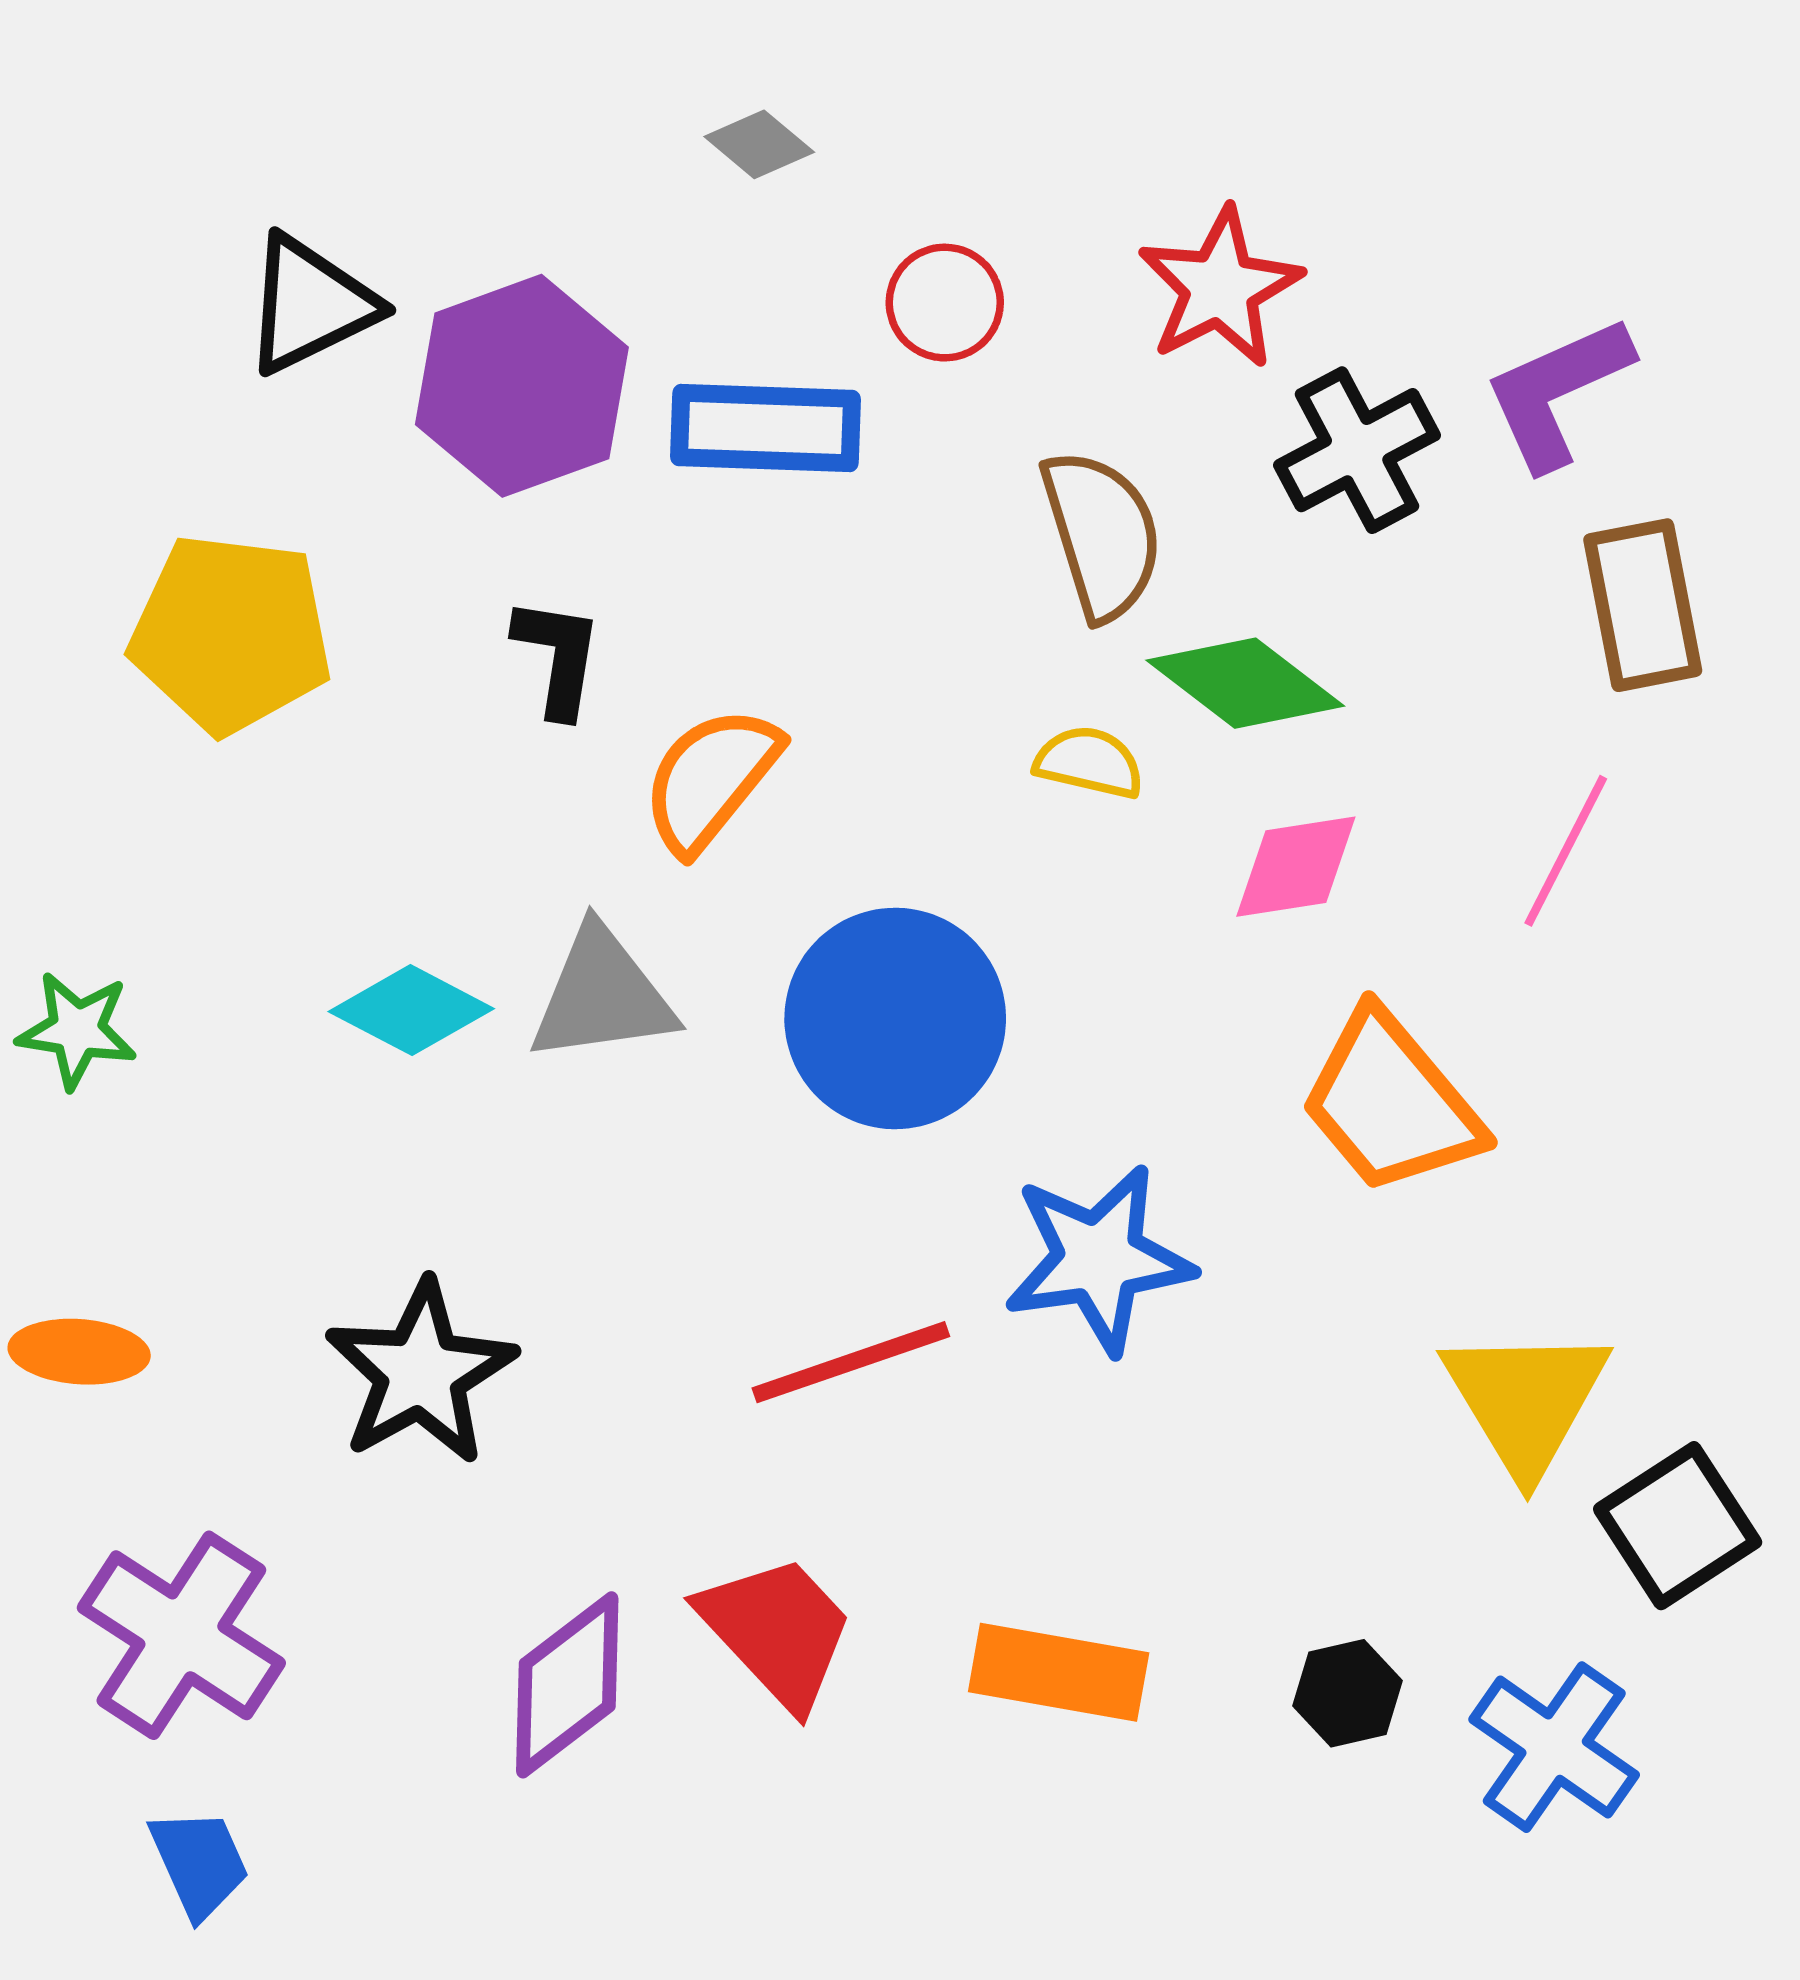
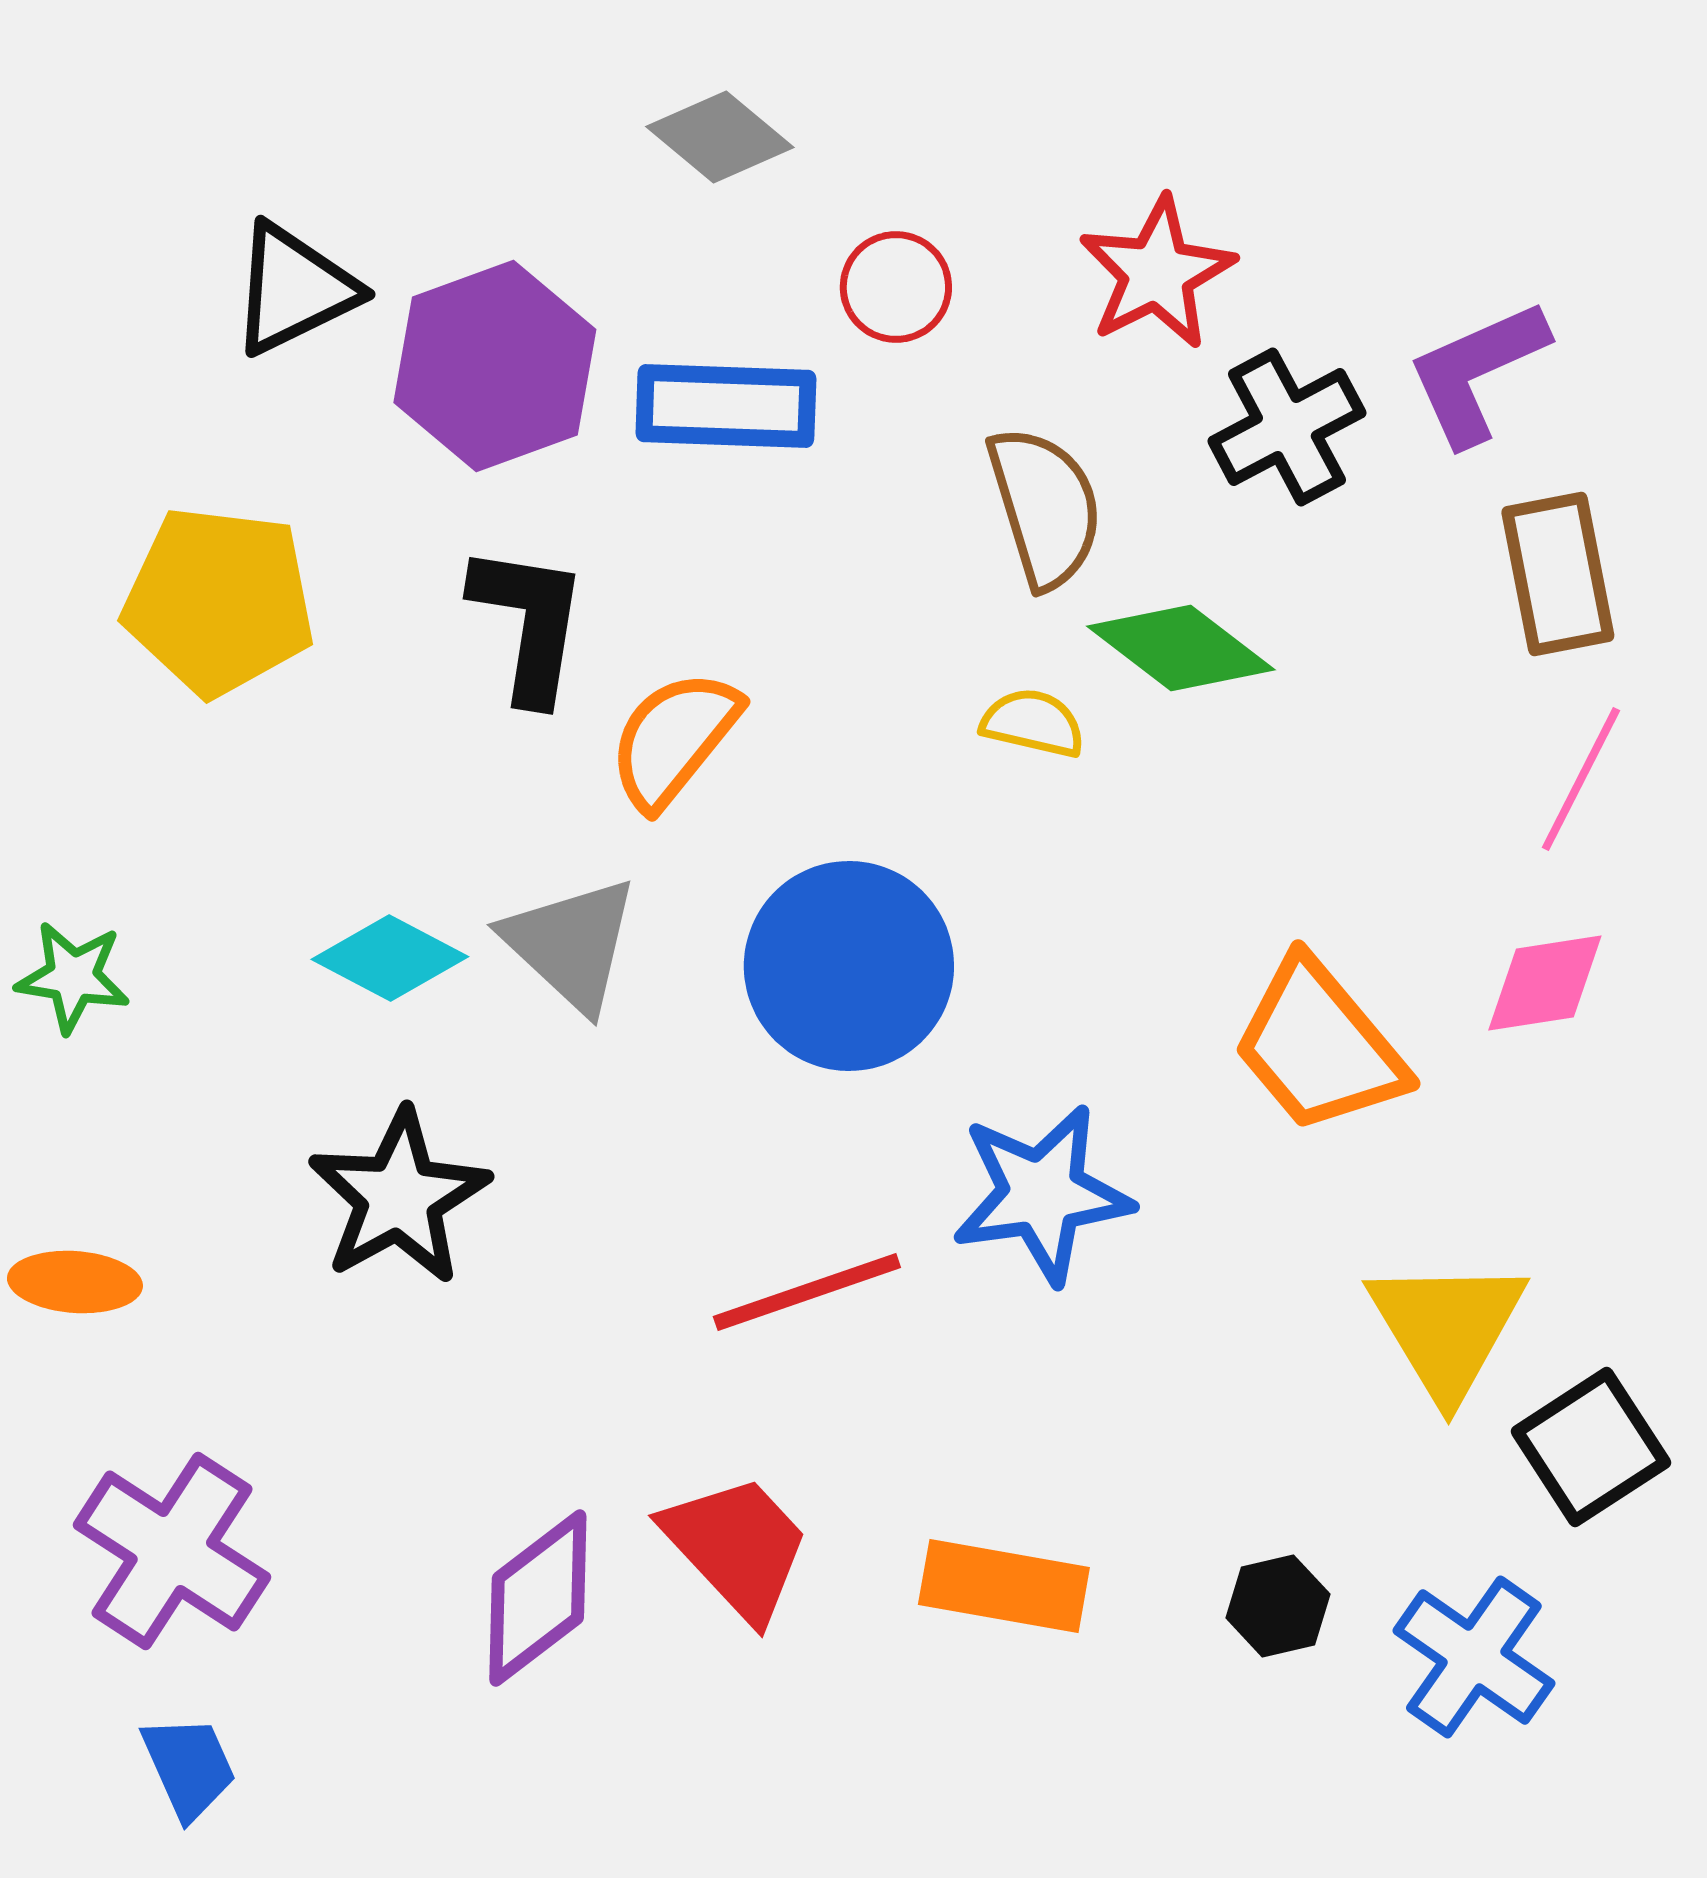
gray diamond: (759, 144) -> (720, 137), size x1.4
black L-shape: (558, 657) -> (529, 623), size x1.4
pink line: (1566, 851) -> (1581, 779), moved
pink diamond: (1296, 867) -> (1545, 983), moved
gray triangle: (602, 995) -> (571, 944), turned 51
black star: (421, 1373) -> (399, 1197), moved

